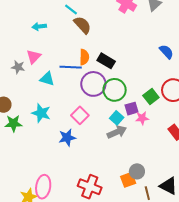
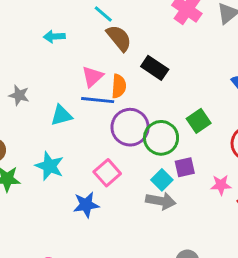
pink triangle: (34, 57) -> (92, 77), moved
black rectangle: (106, 61) -> (155, 68), moved
cyan triangle: (47, 79) -> (61, 115), turned -35
green square: (151, 97) -> (199, 121), moved
pink star: (142, 118) -> (221, 185), moved
gray arrow: (117, 132) -> (161, 201), turned 30

